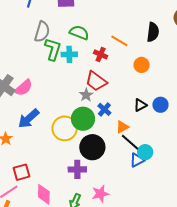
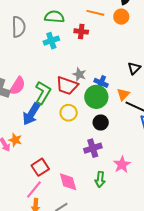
green L-shape: (53, 49) -> (43, 93), moved, turned 30
orange circle: (142, 65) -> (121, 17), moved
red trapezoid: (96, 81) -> (67, 86), moved
green circle: (83, 119) -> (96, 97), moved
yellow circle: (65, 128) -> (69, 113), size x0.7
black circle: (92, 147) -> (101, 123), size x0.6

